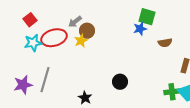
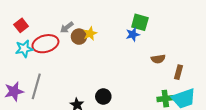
yellow star: (81, 41) -> (90, 34), moved
brown semicircle: (165, 43) -> (158, 59), moved
black circle: (120, 82) -> (103, 97), moved

